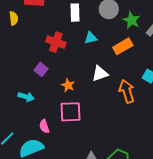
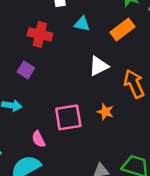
cyan triangle: (91, 38) -> (82, 24), turned 32
orange star: (68, 85) -> (105, 112), moved

